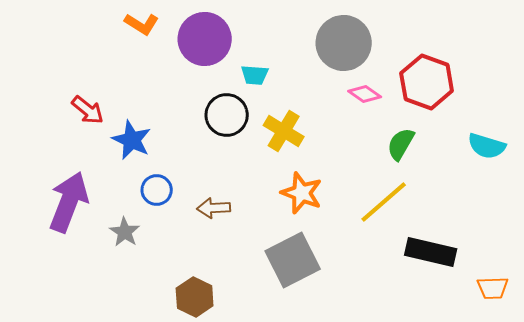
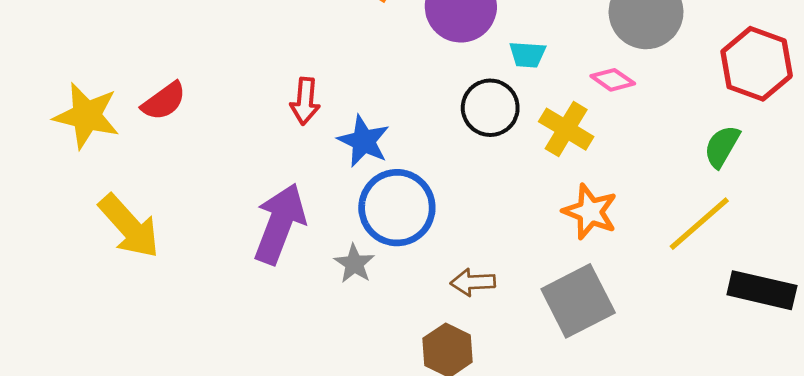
pink diamond: (365, 94) -> (613, 80), moved
red arrow: (88, 110) -> (305, 101), turned 56
blue circle: (157, 190) -> (397, 208), size x1.8
brown arrow: (214, 208) -> (473, 282), moved

